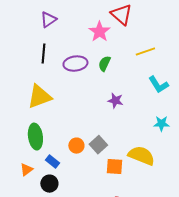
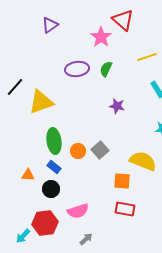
black line: (43, 54) -> (15, 87), moved, turned 36
green ellipse: (35, 137) -> (54, 141), moved
orange square: (114, 167) -> (122, 181), moved
orange triangle: (26, 170) -> (28, 175), turned 40

